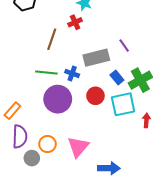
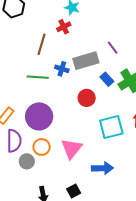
blue cross: (72, 73) -> (62, 69), moved
purple circle: (58, 99) -> (39, 116), moved
cyan square: (123, 104) -> (111, 127), moved

